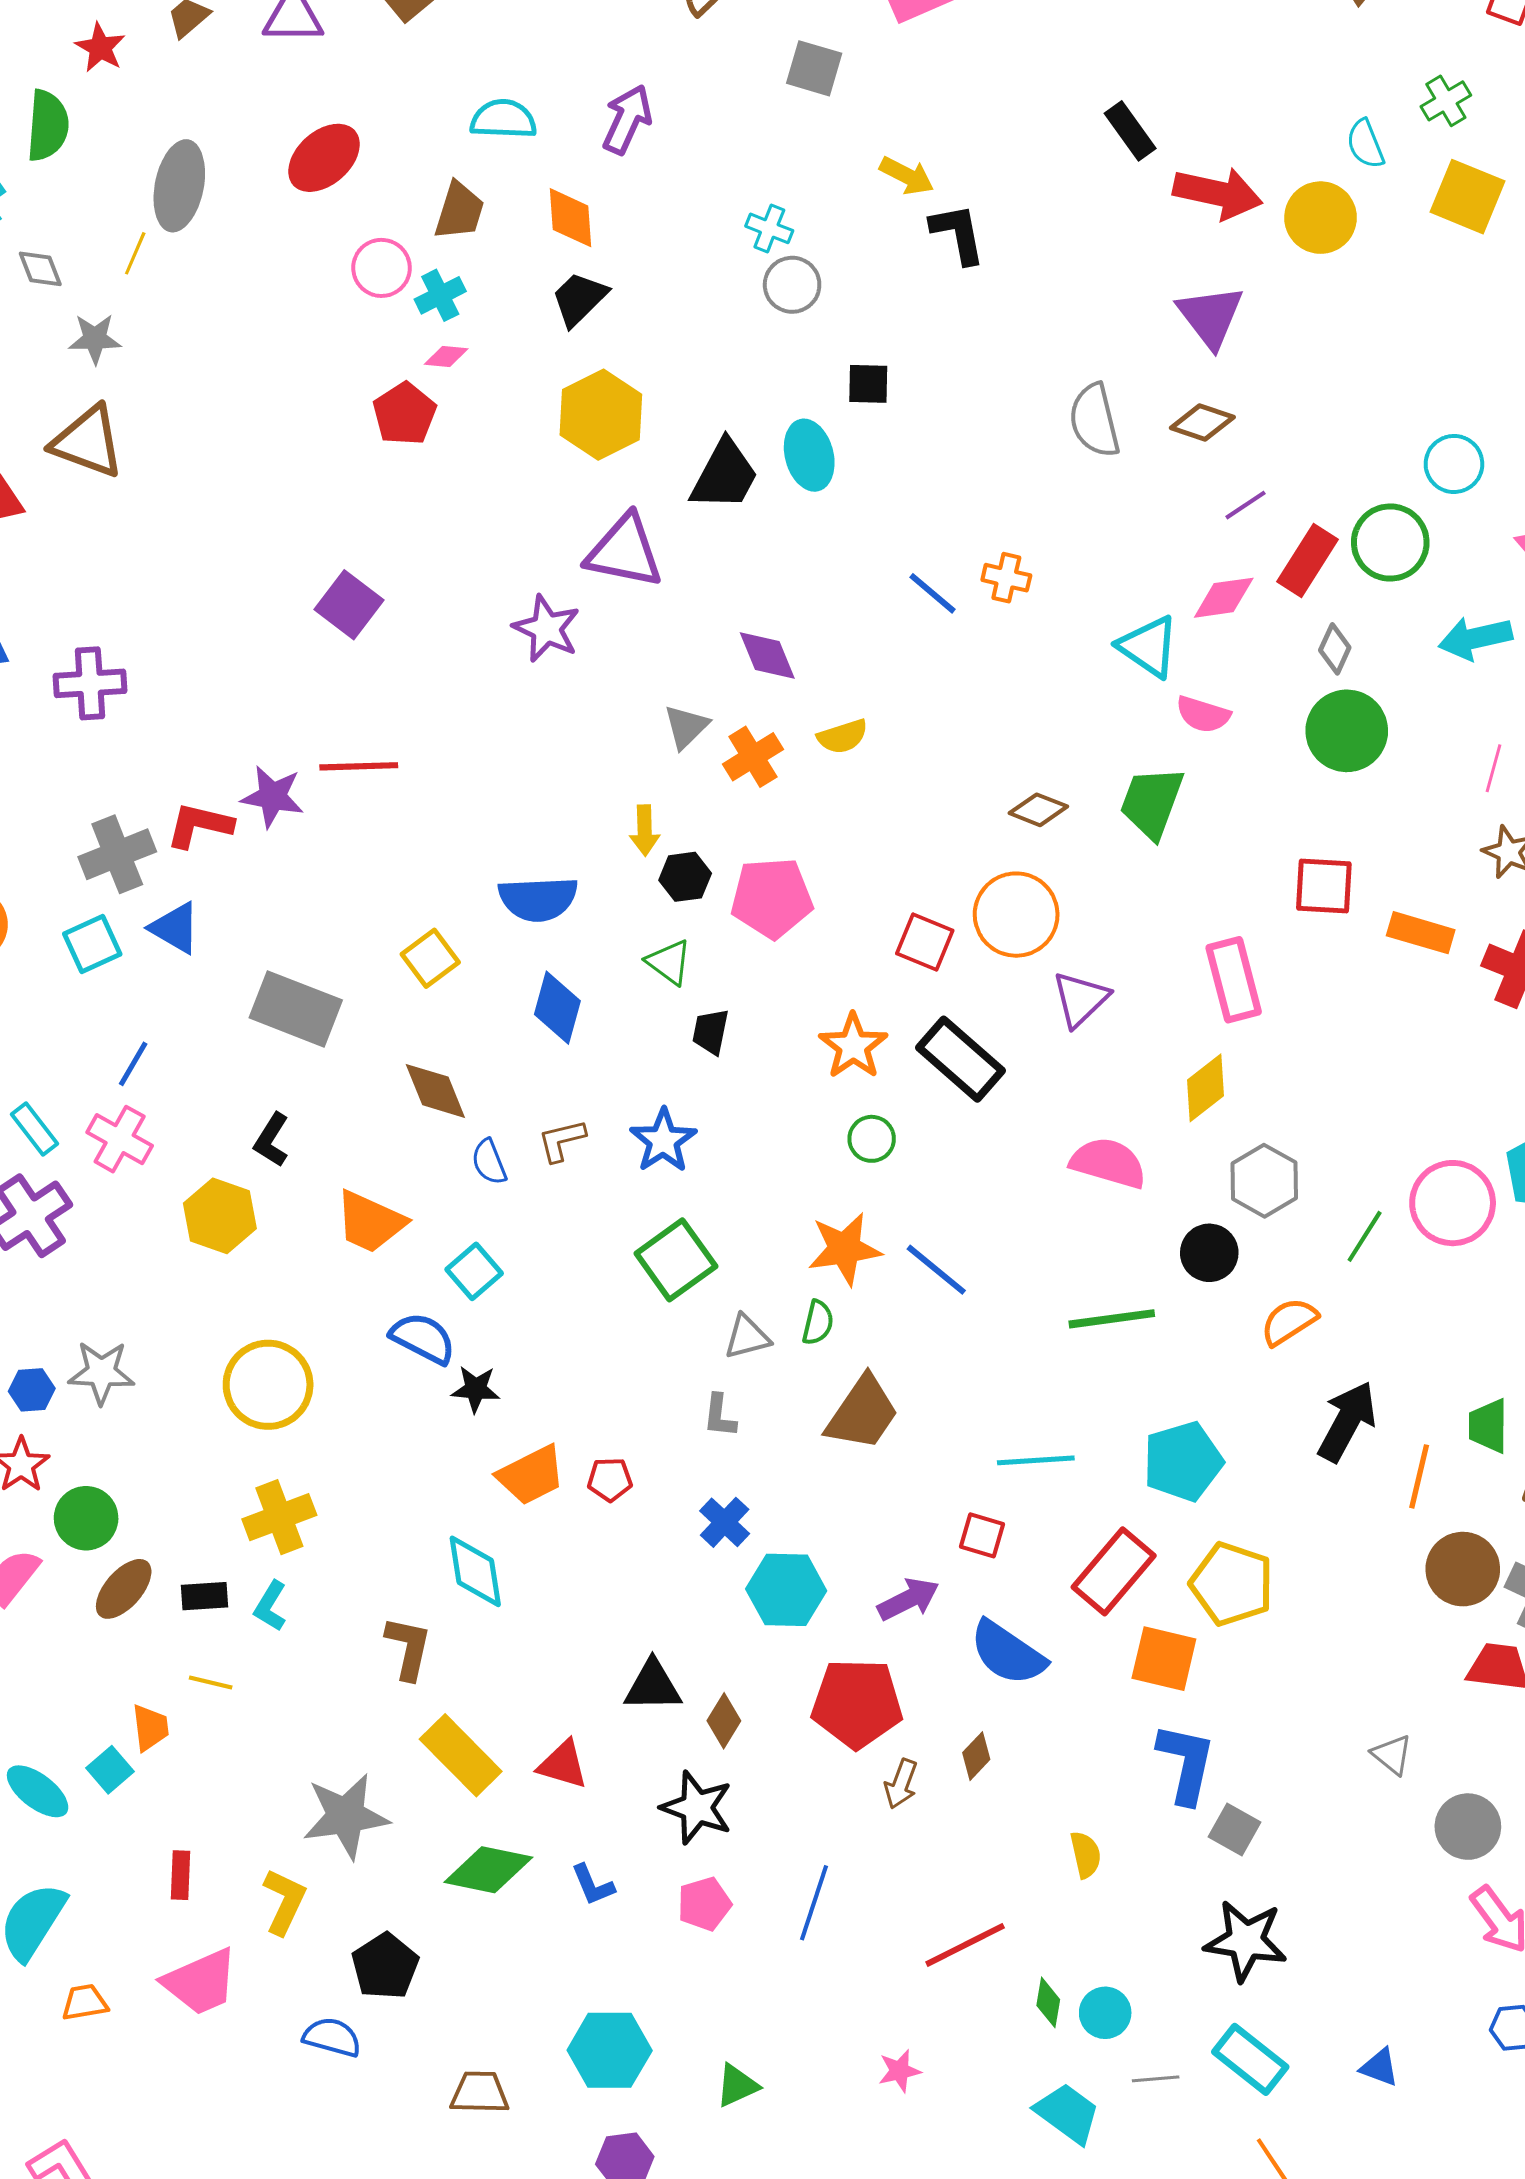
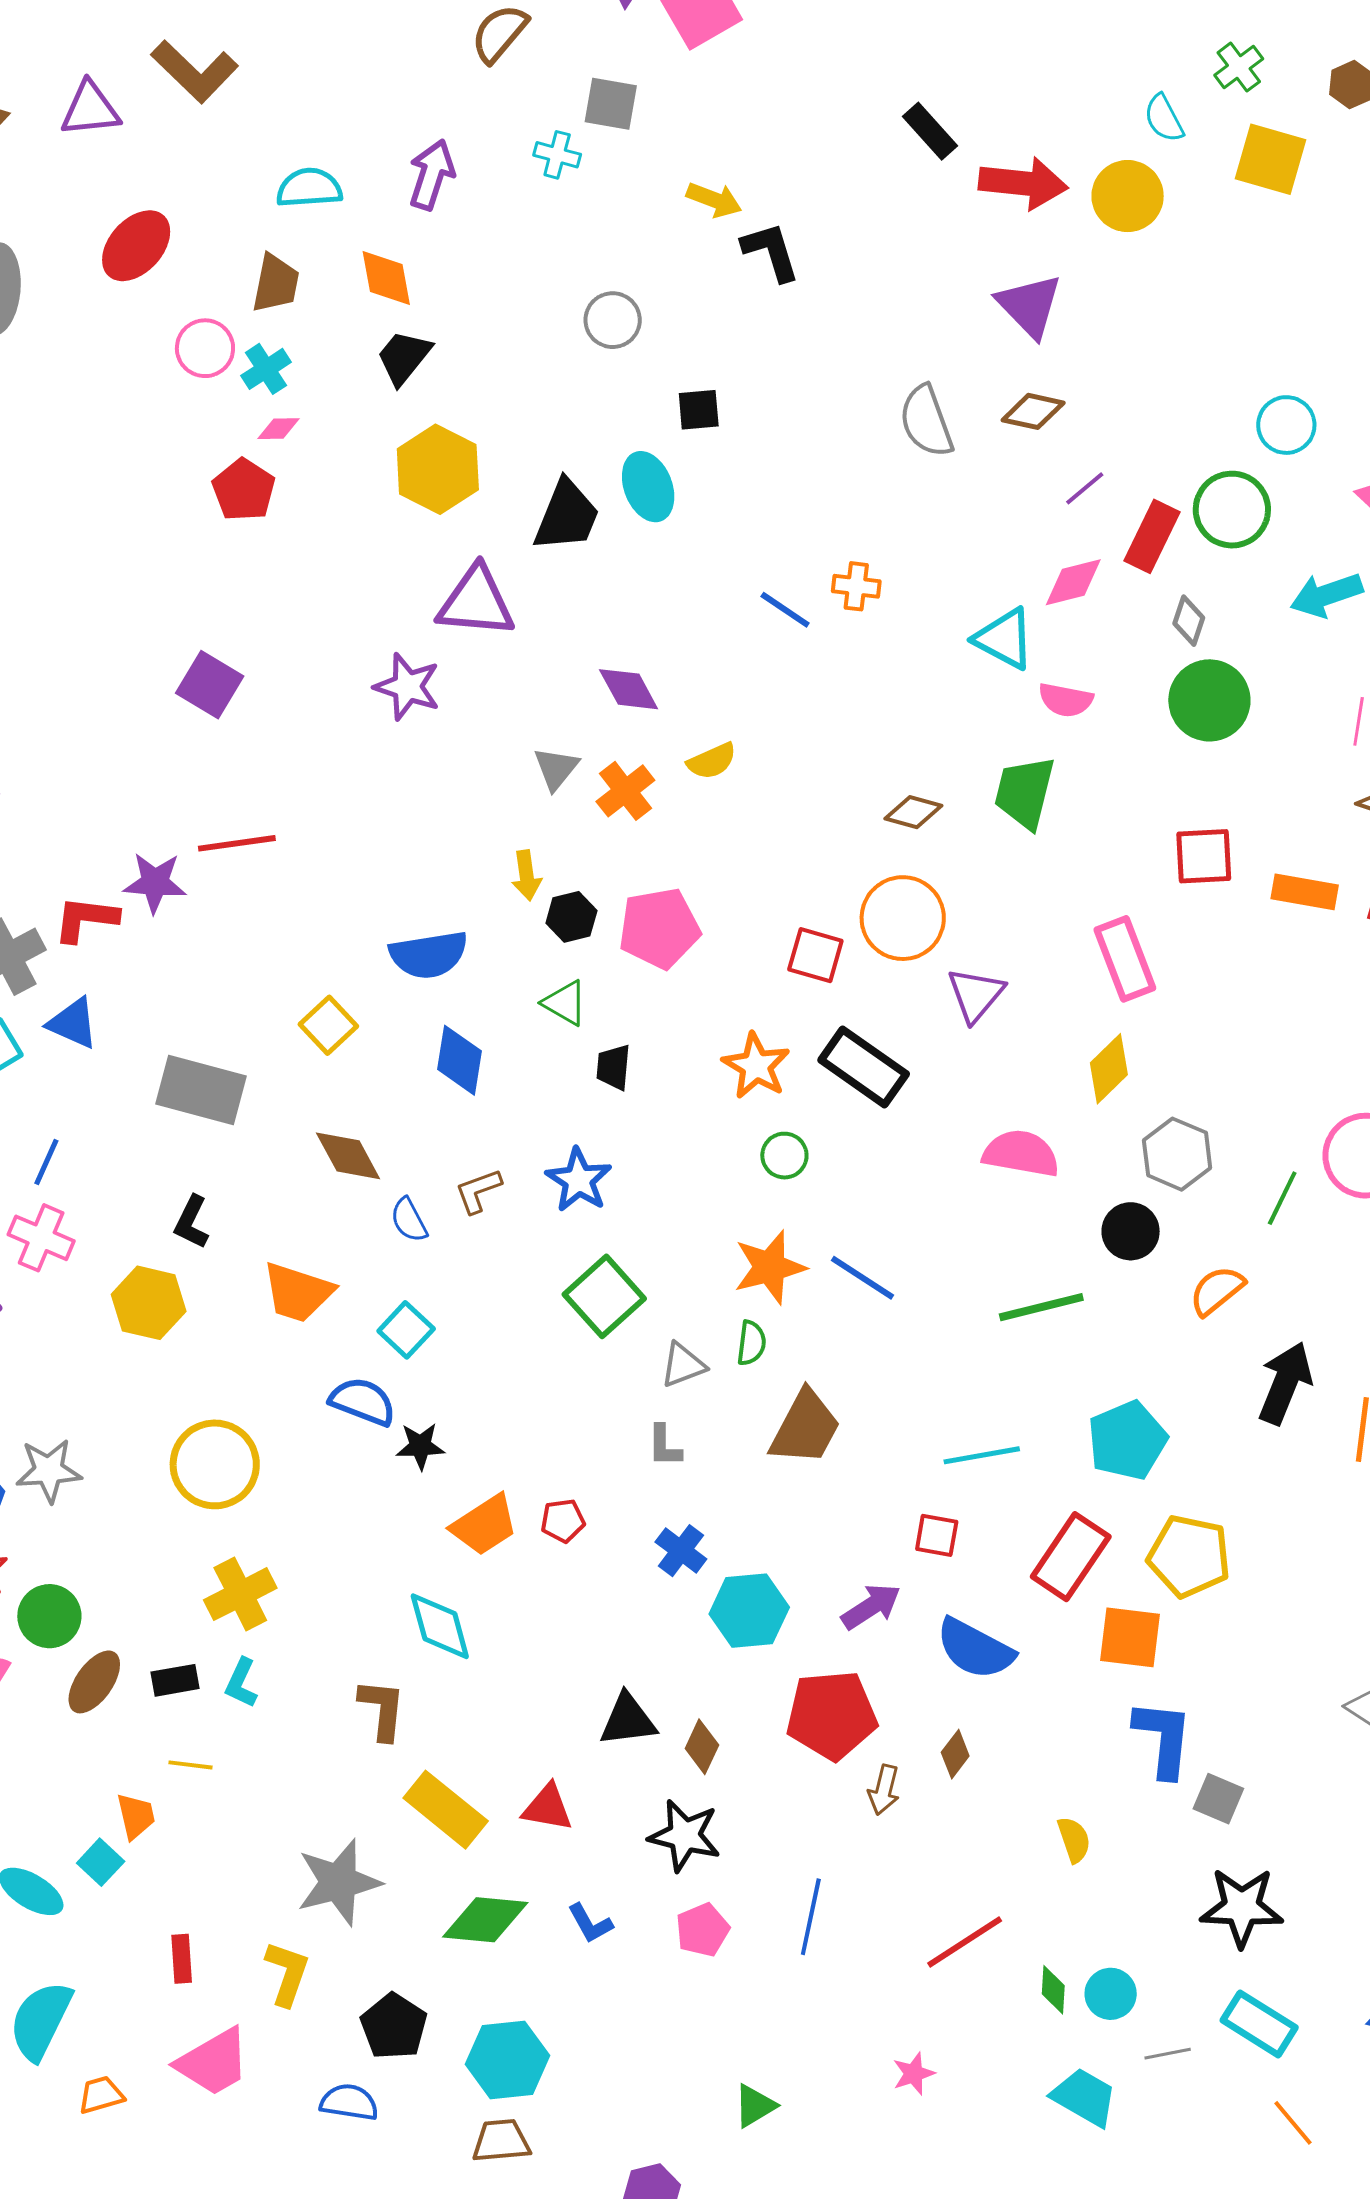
cyan cross: (769, 228) -> (557, 155), moved
cyan hexagon: (610, 2050) -> (507, 2060), moved

